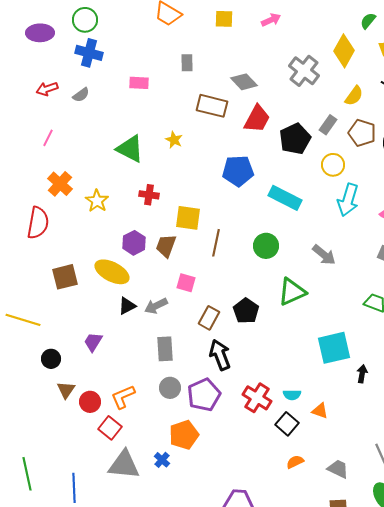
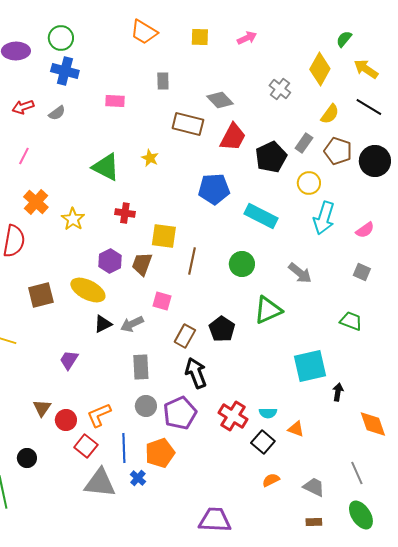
gray cross: (304, 71) -> (280, 89), size x0.7
black circle: (51, 359) -> (27, 458), moved
blue line: (74, 488) -> (124, 448), moved

